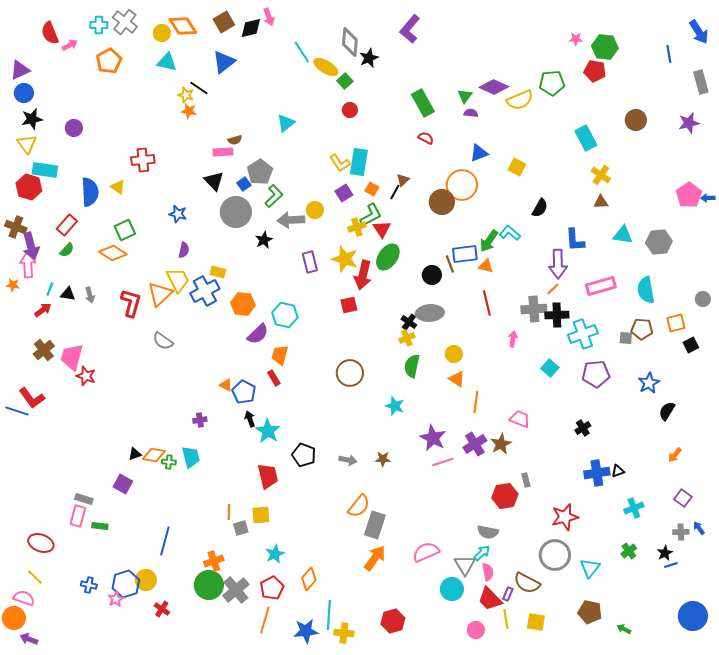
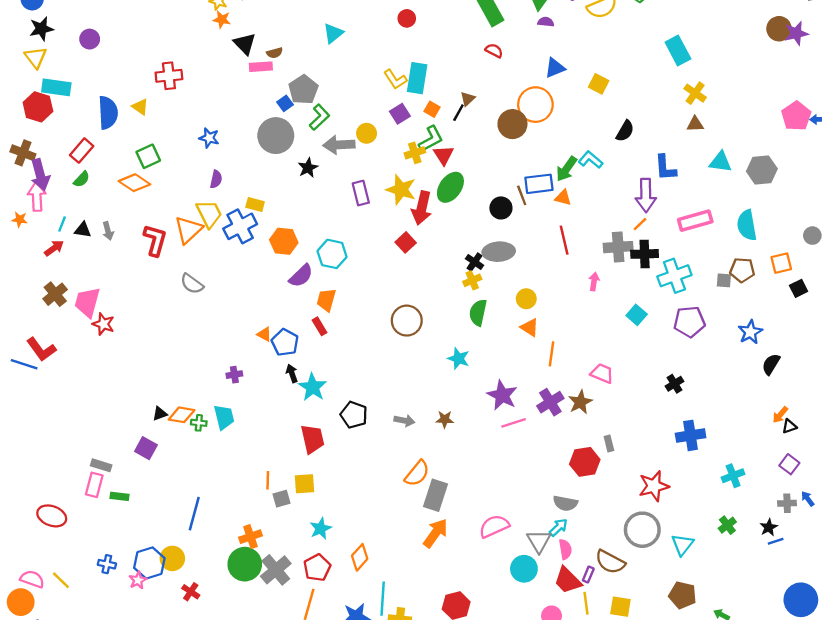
brown circle: (636, 120) -> (779, 29), moved
black triangle: (214, 181) -> (245, 44), moved
red square: (349, 305) -> (406, 242), turned -30
black triangle: (618, 471) -> (789, 426), moved
yellow line: (35, 577) -> (61, 580), moved

